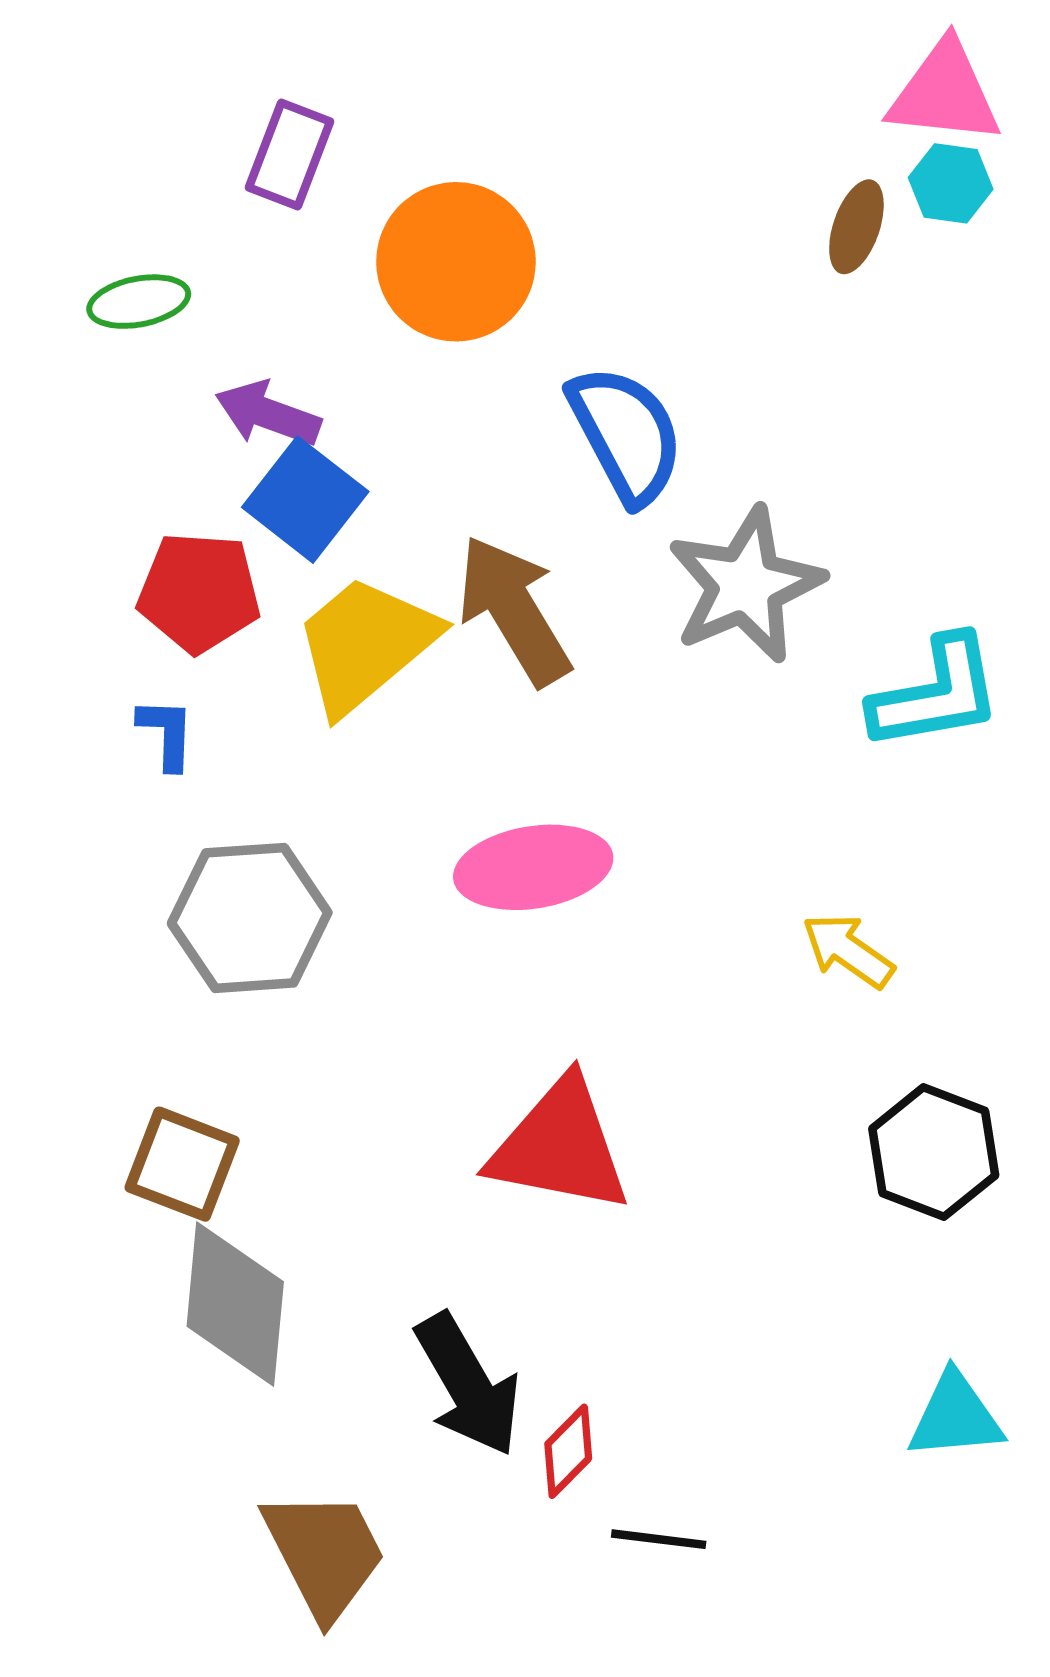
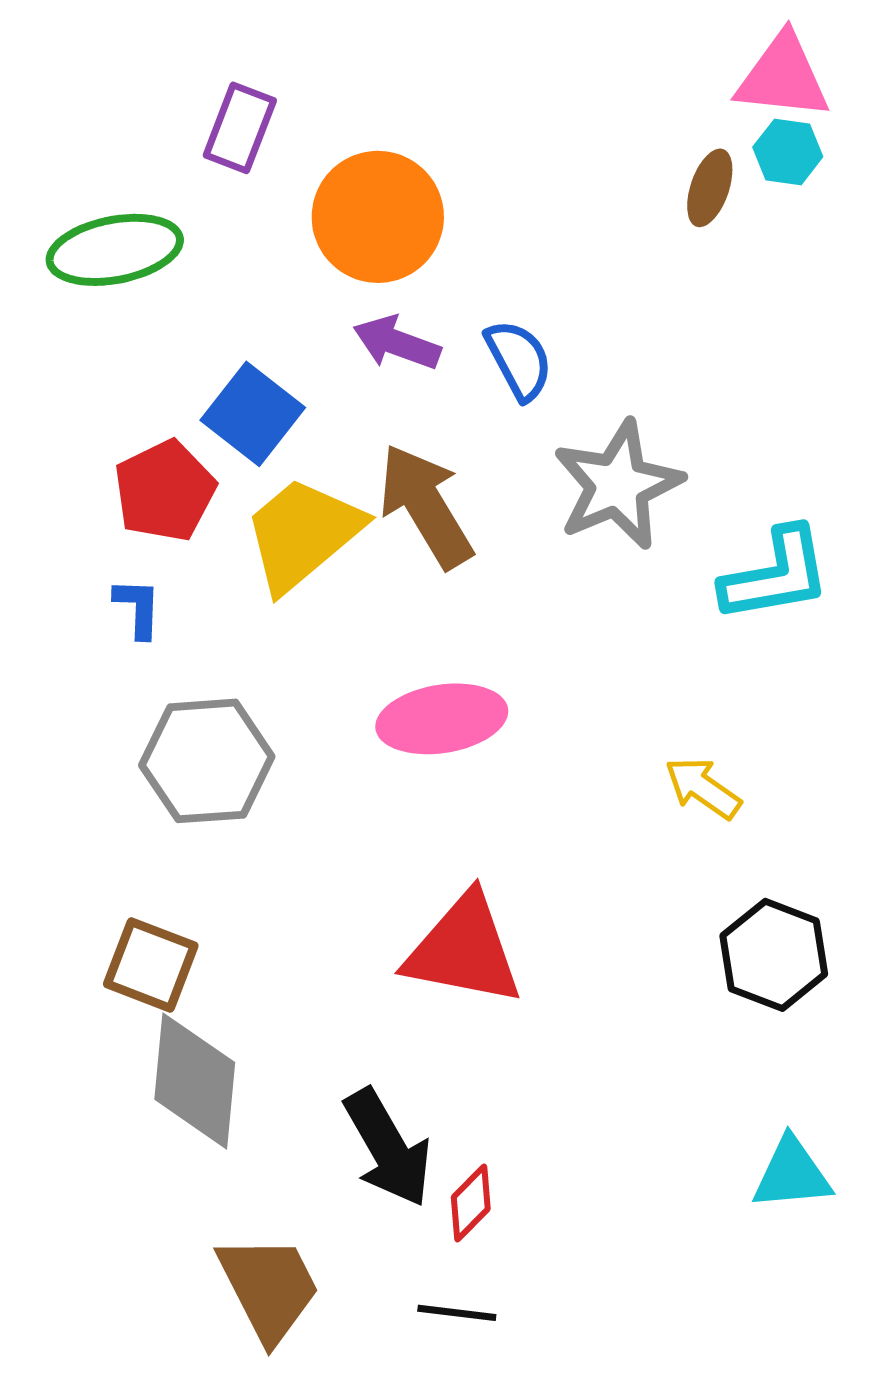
green ellipse: (139, 302) -> (115, 250), size x1.6
purple arrow: (268, 414) -> (397, 343), moved
blue semicircle: (626, 434) -> (519, 360), size x0.7
red pentagon: (199, 592) -> (165, 491), turned -30
black line: (659, 1539) -> (457, 1313), moved

